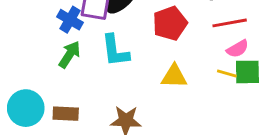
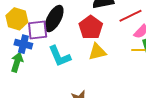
green arrow: (70, 55) -> (17, 62), moved
yellow triangle: (174, 76) -> (97, 52), moved

